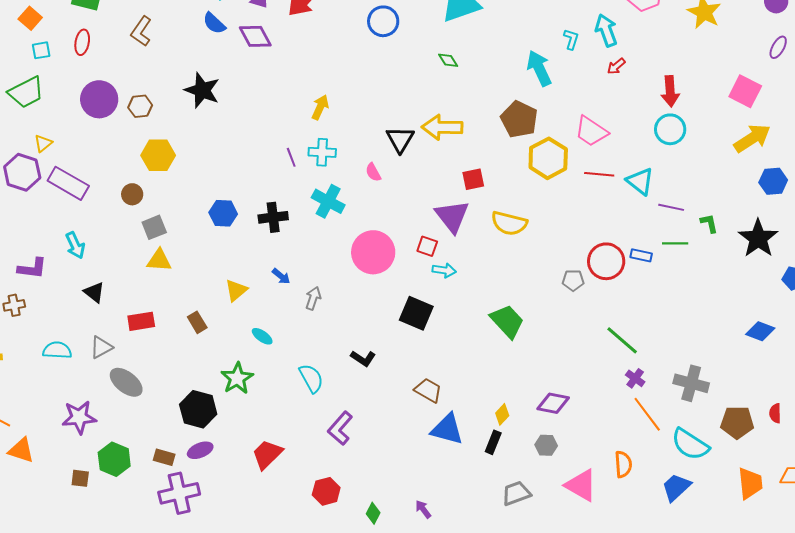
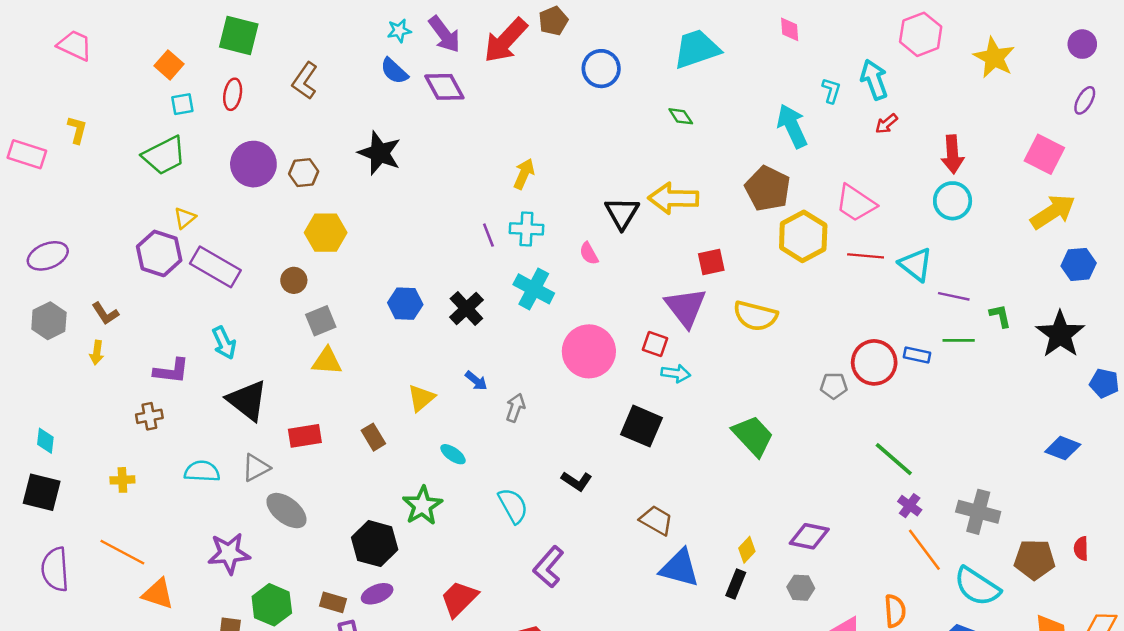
black cross: (273, 217) -> (466, 309), turned -36
black triangle: (94, 292) -> (247, 400), size x1.6

